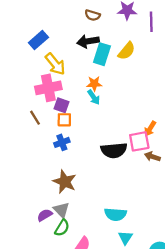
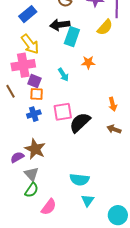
blue rectangle: (38, 40) -> (28, 14), moved
yellow semicircle: (127, 51) -> (105, 27), moved
orange star: (94, 84) -> (88, 62), moved
orange arrow: (150, 129) -> (113, 104), turned -48
pink square: (139, 141) -> (63, 112), moved
black semicircle: (114, 150) -> (80, 123), turned 140
purple semicircle: (45, 215) -> (17, 157), moved

